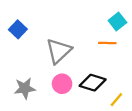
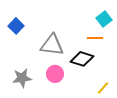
gray triangle: (59, 51) -> (52, 45), turned 50
black diamond: (93, 83) -> (82, 59), moved

